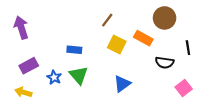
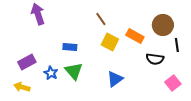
brown circle: (165, 18) -> (163, 25), moved
brown line: (107, 20) -> (101, 19), turned -72
purple arrow: (21, 27) -> (38, 14), moved

